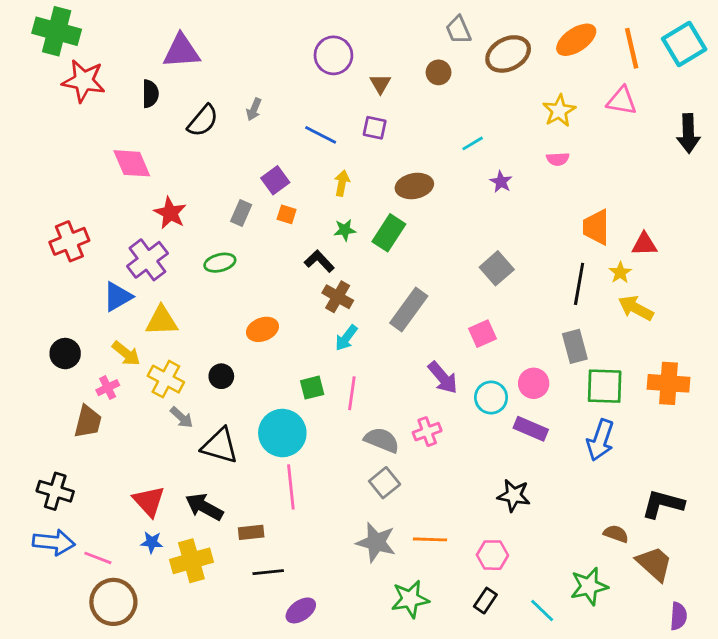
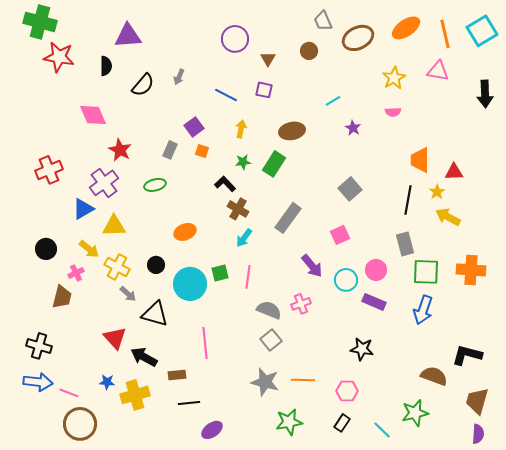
cyan circle: (282, 433) -> (190, 284), moved
red triangle: (149, 501) -> (115, 338), moved
brown semicircle: (616, 534) -> (434, 376), size x1.5
brown trapezoid: (654, 564) -> (477, 401), moved, turned -116

